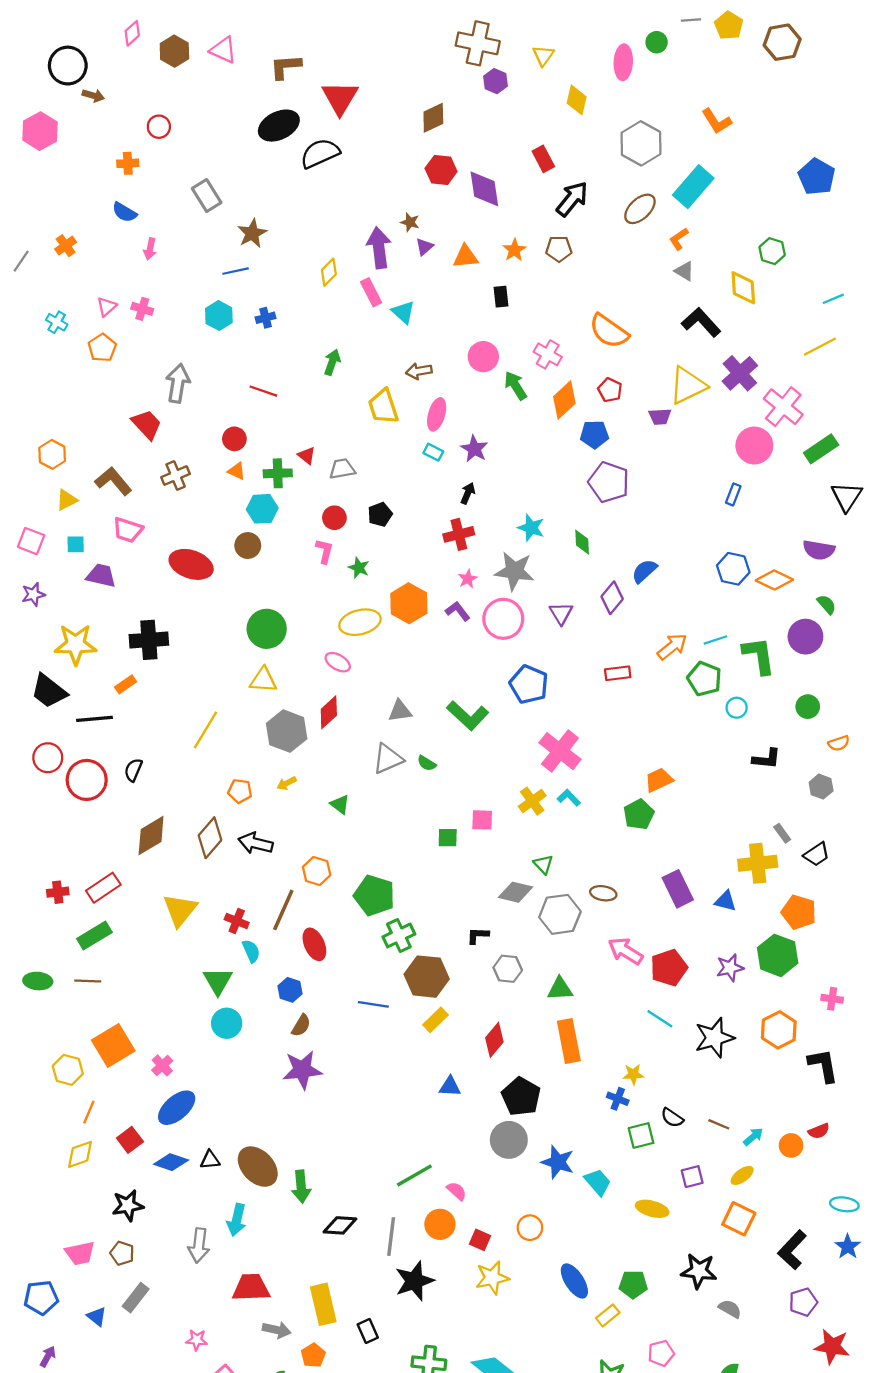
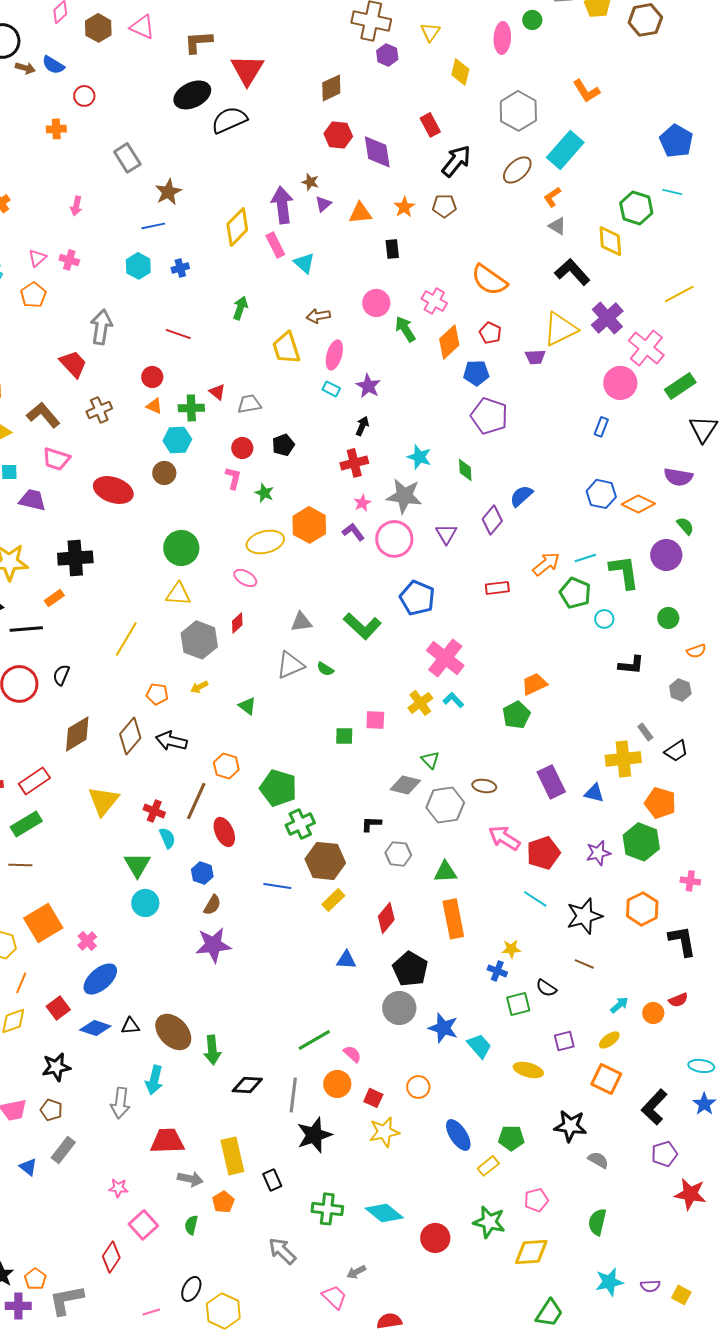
blue semicircle: (124, 212) -> (53, 65), moved
green hexagon: (772, 251) -> (636, 208), size x1.4
yellow diamond: (329, 272) -> (237, 227), size x1.5
cyan line: (833, 299) -> (672, 192), moved, turned 36
red diamond: (329, 712) -> (237, 623), size x0.7
brown line: (719, 1124) -> (584, 964), moved

